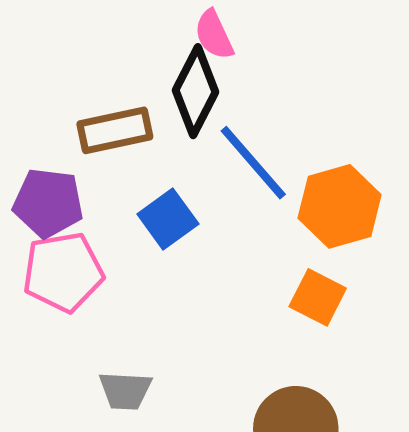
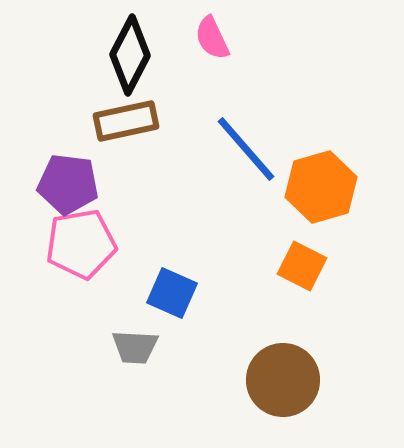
black diamond: (196, 91) -> (130, 55), moved
blue square: (168, 219) -> (172, 293), moved, turned -30

